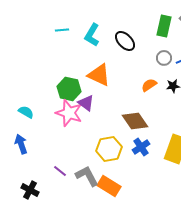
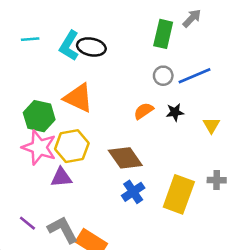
black ellipse: (125, 41) -> (91, 47), moved, turned -35
purple triangle: (86, 103) -> (61, 177), moved, turned -42
yellow hexagon: (109, 149) -> (72, 146), moved

